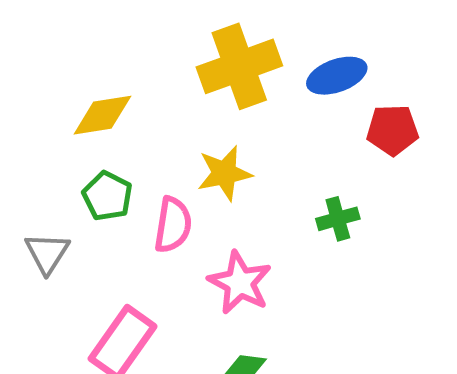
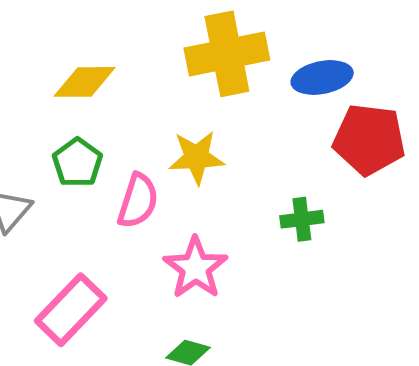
red pentagon: (393, 130) -> (369, 139), size x1.4

